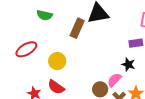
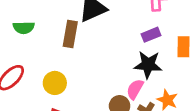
black star: (128, 64) -> (148, 65), size x1.5

